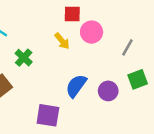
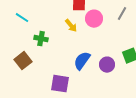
gray line: (127, 47) -> (122, 14), moved
green cross: (24, 58) -> (41, 39), turned -32

